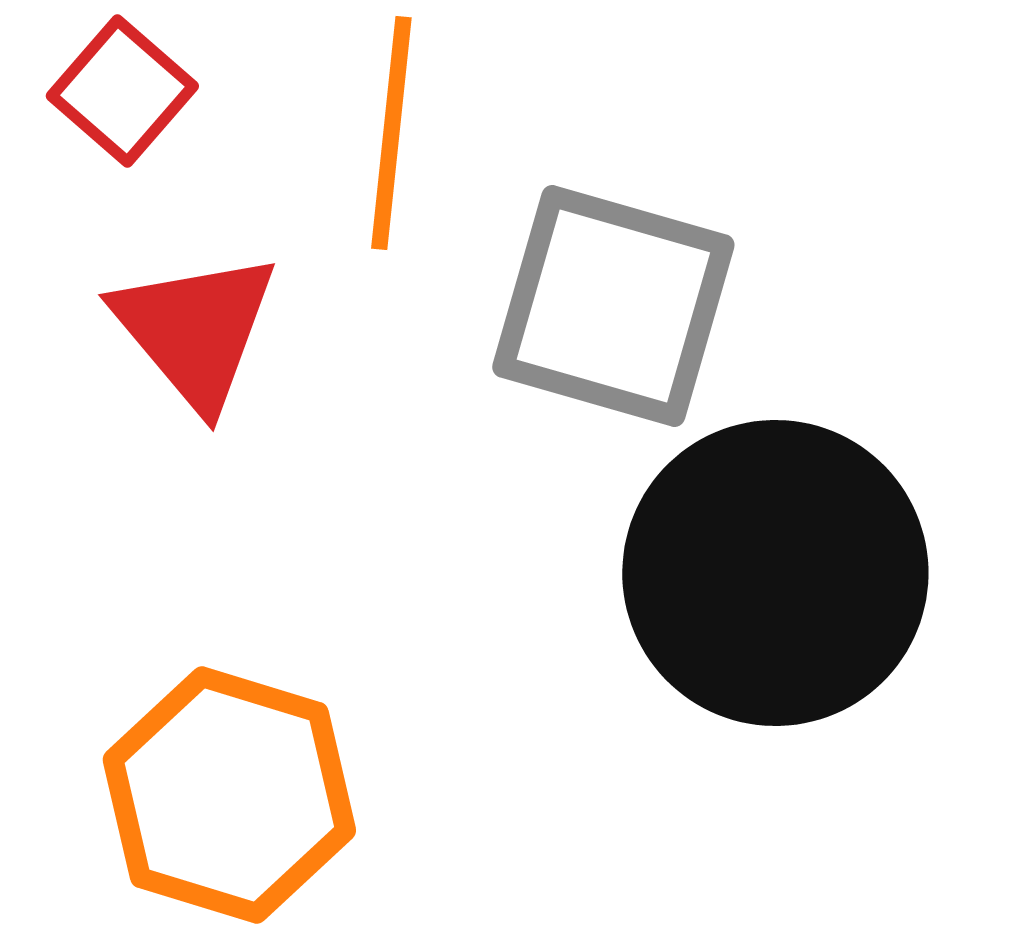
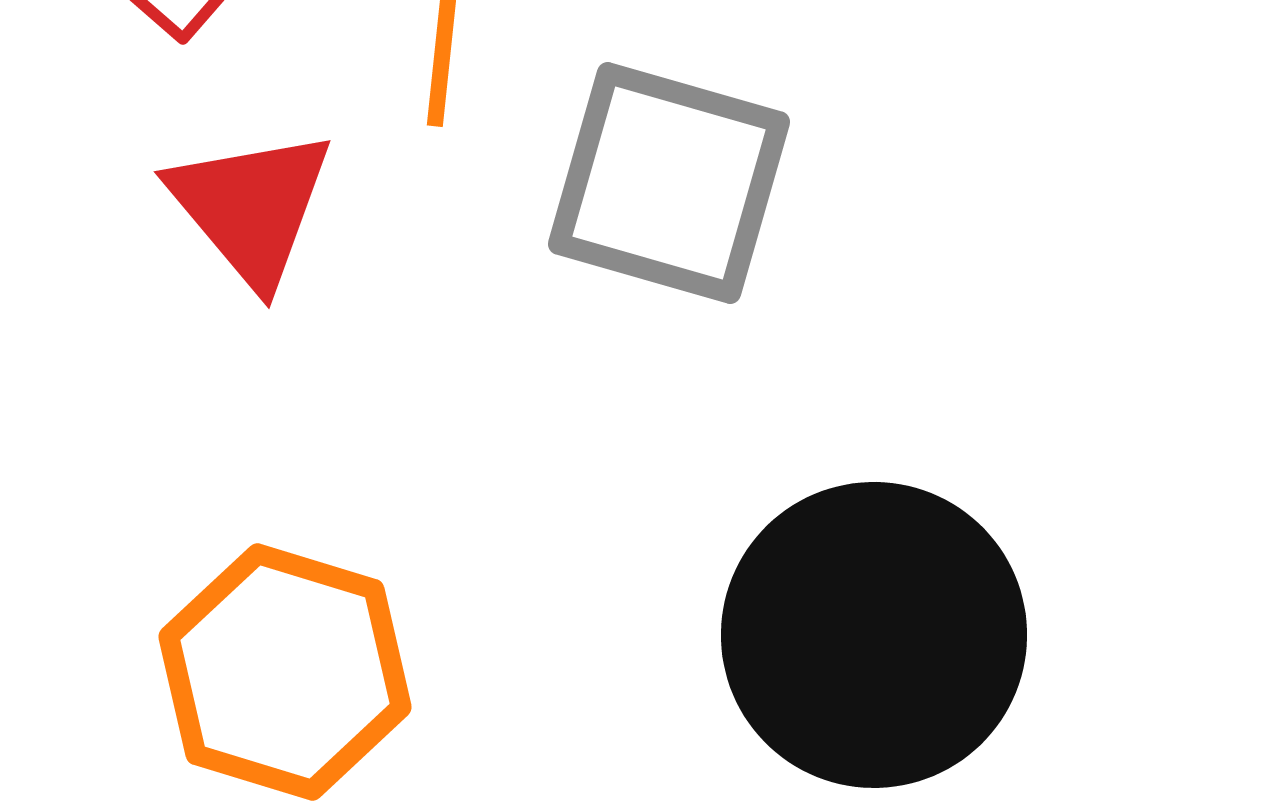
black circle: (775, 573) -> (874, 635), moved

